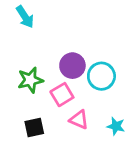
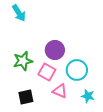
cyan circle: (101, 76) -> (77, 70), moved
pink square: (62, 95) -> (47, 72), turned -30

